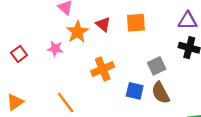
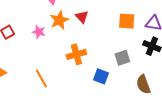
orange square: (136, 23) -> (127, 21), moved
brown semicircle: (161, 93) -> (143, 84), moved

